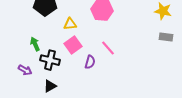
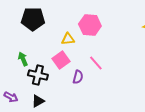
yellow triangle: (70, 24) -> (68, 39), moved
purple arrow: (25, 70) -> (11, 97), moved

